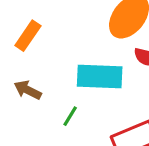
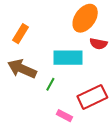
brown arrow: (28, 90) -> (22, 69), size x1.6

